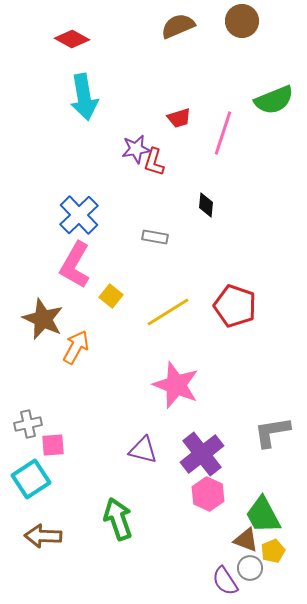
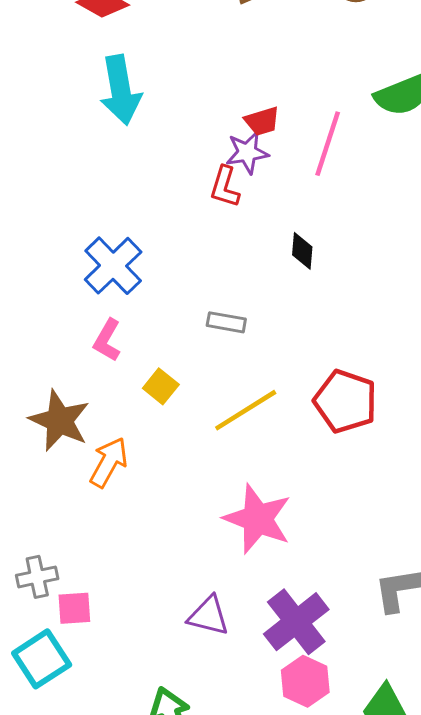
purple star: (136, 149) -> (247, 153), moved
gray rectangle: (155, 237) -> (226, 322), moved
pink L-shape: (75, 265) -> (107, 340), size x0.6

